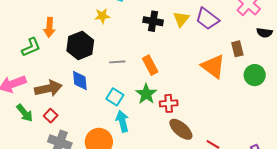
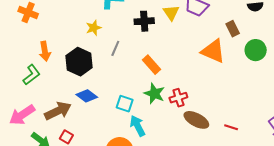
gray line: (117, 62) -> (115, 48), moved, turned -49
blue diamond: (80, 80) -> (87, 96), turned -35

